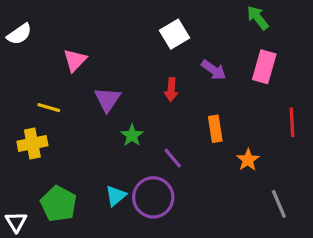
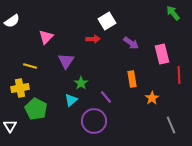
green arrow: (258, 18) -> (173, 13), moved
pink rectangle: (264, 67) -> (162, 54), moved, turned -30
red arrow: (171, 90) -> (93, 39), moved, turned -96
cyan triangle: (116, 196) -> (71, 100), moved
green pentagon: (59, 204) -> (36, 109), moved
white triangle: (16, 222) -> (10, 126), moved

